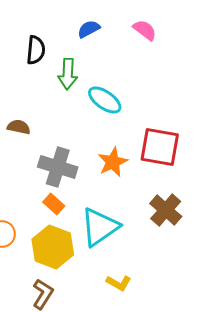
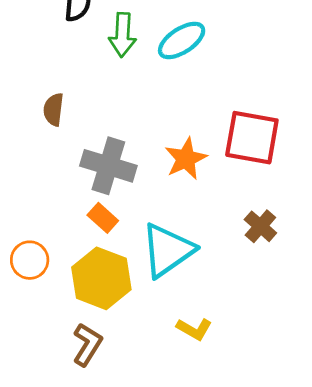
cyan ellipse: (105, 100) -> (182, 40), moved, turned -68
brown semicircle: (19, 127) -> (53, 109), turned -95
brown cross: (166, 210) -> (260, 226), size x0.7

